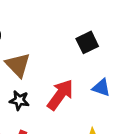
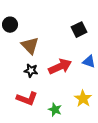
red arrow: (60, 95) -> (60, 67), turned 30

